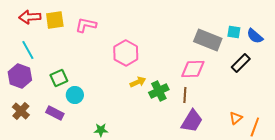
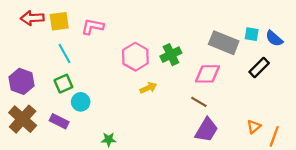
cyan line: (28, 50) -> (65, 53), moved
green cross: (159, 91) -> (171, 55), moved
brown line: (185, 95) -> (199, 102), turned -63
brown cross: (21, 111) -> (23, 119), size x1.5

